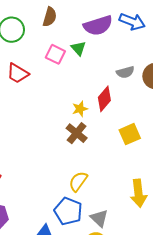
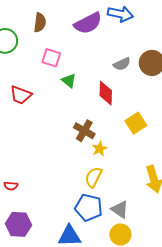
green triangle: (78, 48) -> (69, 81), moved
red trapezoid: (18, 73) -> (21, 95), moved
red diamond: (104, 99) -> (106, 93), turned -30
yellow star: (80, 109) -> (100, 149), moved

